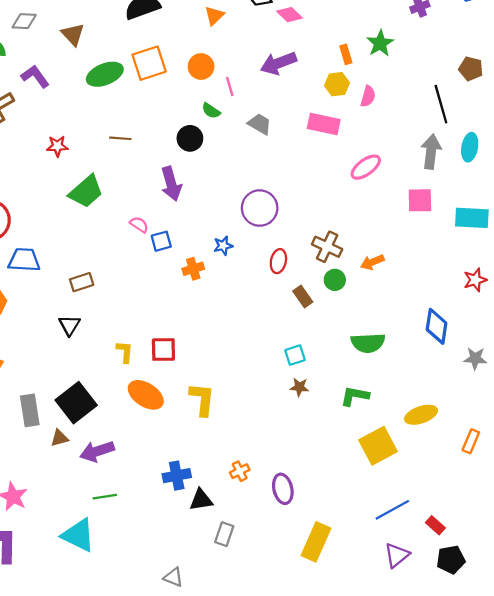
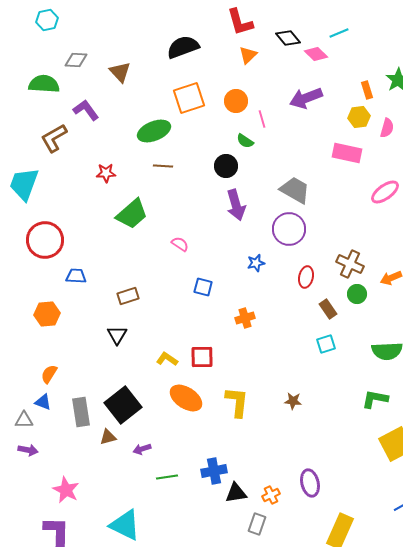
green ellipse: (105, 74) -> (154, 131), moved
gray trapezoid: (260, 124) -> (295, 190), moved, size x1.4
purple arrow: (171, 184) -> (236, 205), moved
blue square: (161, 241) -> (203, 287), moved, turned 30
blue trapezoid: (24, 260) -> (76, 276), size x0.7
orange cross: (193, 269) -> (245, 318), moved
yellow L-shape: (125, 352) -> (167, 359), turned -60
cyan square: (295, 355) -> (326, 344), moved
brown star: (299, 387) -> (293, 401), moved
purple arrow: (97, 451) -> (142, 449), size x0.6
orange cross: (240, 471) -> (271, 495), moved
green line: (105, 497) -> (167, 477), moved

